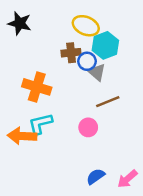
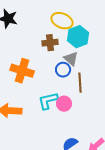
blue circle: (87, 61) -> (63, 70), moved
brown line: (108, 102) -> (80, 83), turned -72
cyan L-shape: (40, 124) -> (48, 101), moved

